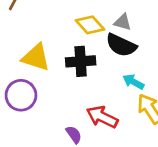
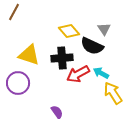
gray triangle: (123, 22) -> (104, 29), moved, turned 40
red arrow: (102, 117) -> (78, 74), moved, turned -55

